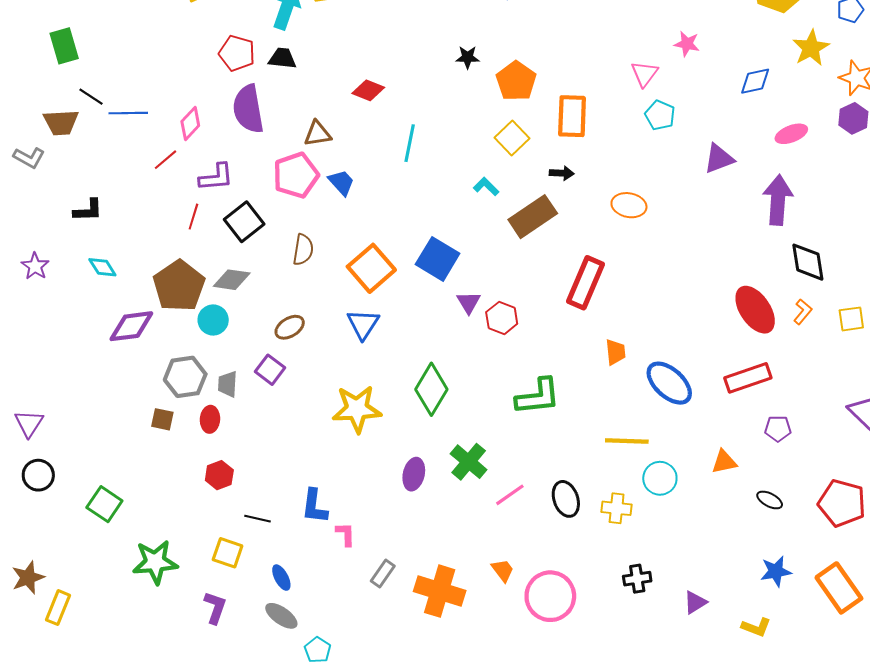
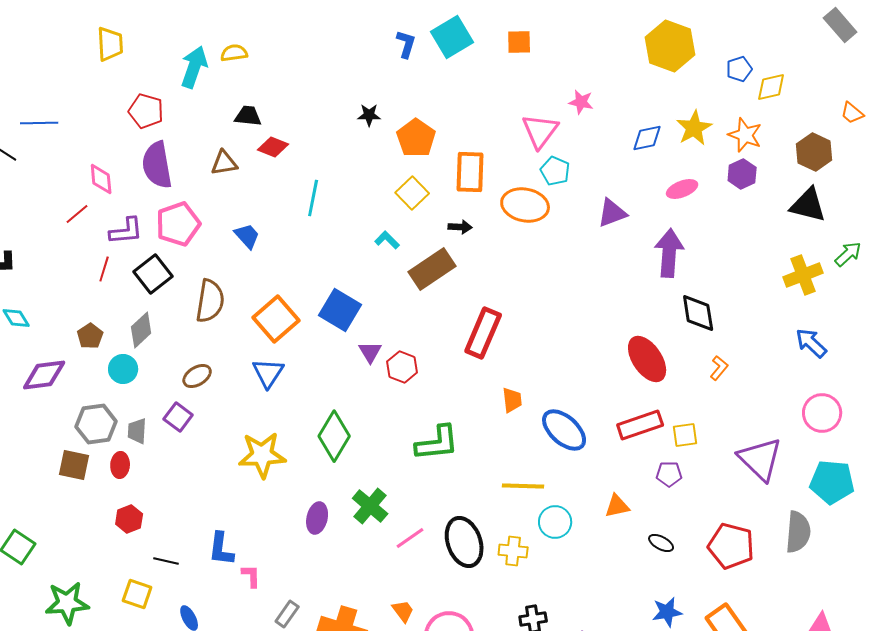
yellow star: (811, 48) -> (694, 128), moved
black trapezoid: (282, 58) -> (248, 116), moved
pink triangle: (644, 74) -> (540, 131), size x1.4
blue line: (128, 113) -> (39, 123), moved
pink diamond: (190, 123) -> (101, 179), turned -48
brown triangle: (318, 134) -> (224, 163), moved
pink pentagon: (296, 175) -> (178, 224), moved
orange ellipse: (629, 205) -> (525, 205), moved, size x1.4
brown semicircle: (303, 250) -> (210, 301), size x1.4
gray diamond: (232, 280) -> (141, 330), turned -51
brown pentagon: (179, 286) -> (90, 336), size x0.5
orange L-shape: (803, 312) -> (719, 368), moved
yellow square: (851, 319) -> (685, 435), moved
brown square: (162, 419) -> (74, 465), size x1.4
black ellipse: (566, 499) -> (464, 542), size x1.4

